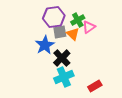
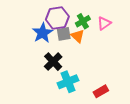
pink triangle: (89, 27) -> (104, 23), moved
blue star: (45, 45) -> (42, 33), moved
black cross: (62, 58) -> (53, 62), moved

